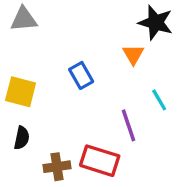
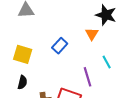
blue rectangle: (81, 75) -> (60, 46), turned 70

